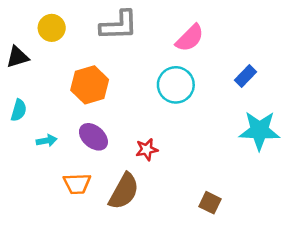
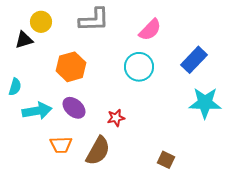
black triangle: (17, 57) -> (24, 40), moved
blue rectangle: (245, 76) -> (194, 60), size x1.5
cyan arrow: (47, 141) -> (37, 111), size x1.8

